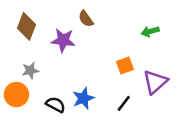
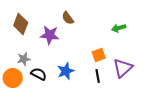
blue star: (83, 98) -> (66, 71), moved
black line: (124, 103) -> (98, 76), moved, turned -48
black semicircle: (56, 105) -> (39, 74), moved

